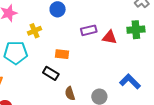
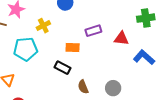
purple rectangle: (89, 30) -> (93, 31), moved
red triangle: (110, 37) -> (121, 38), moved
blue L-shape: (130, 81) -> (144, 57), moved

